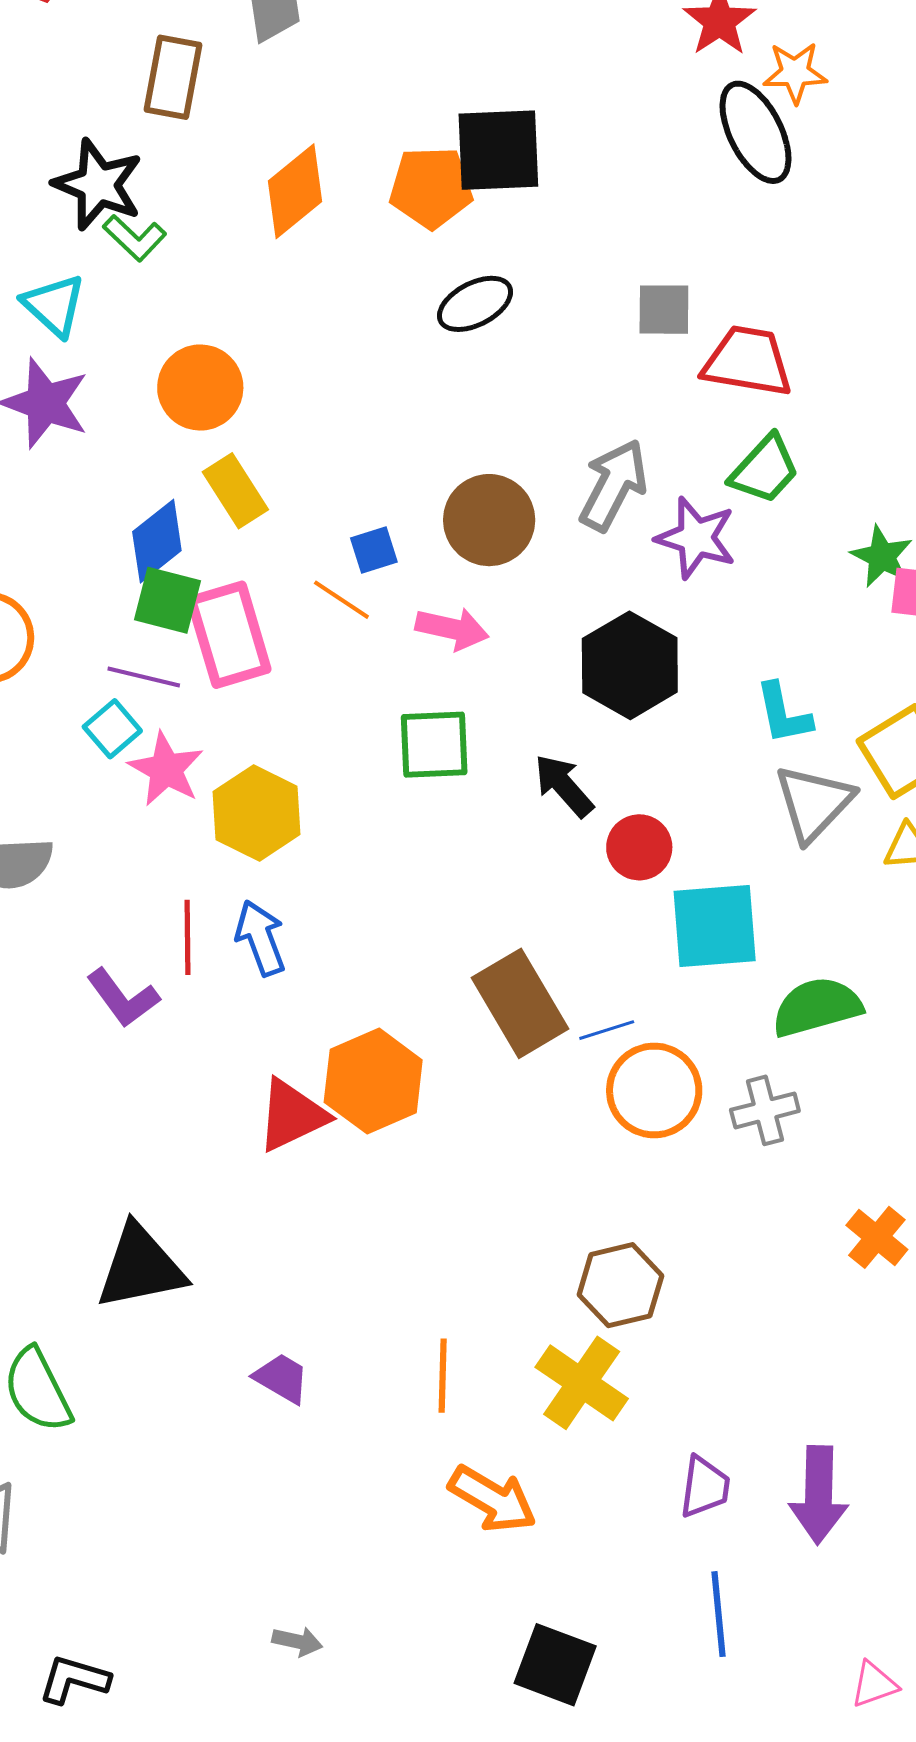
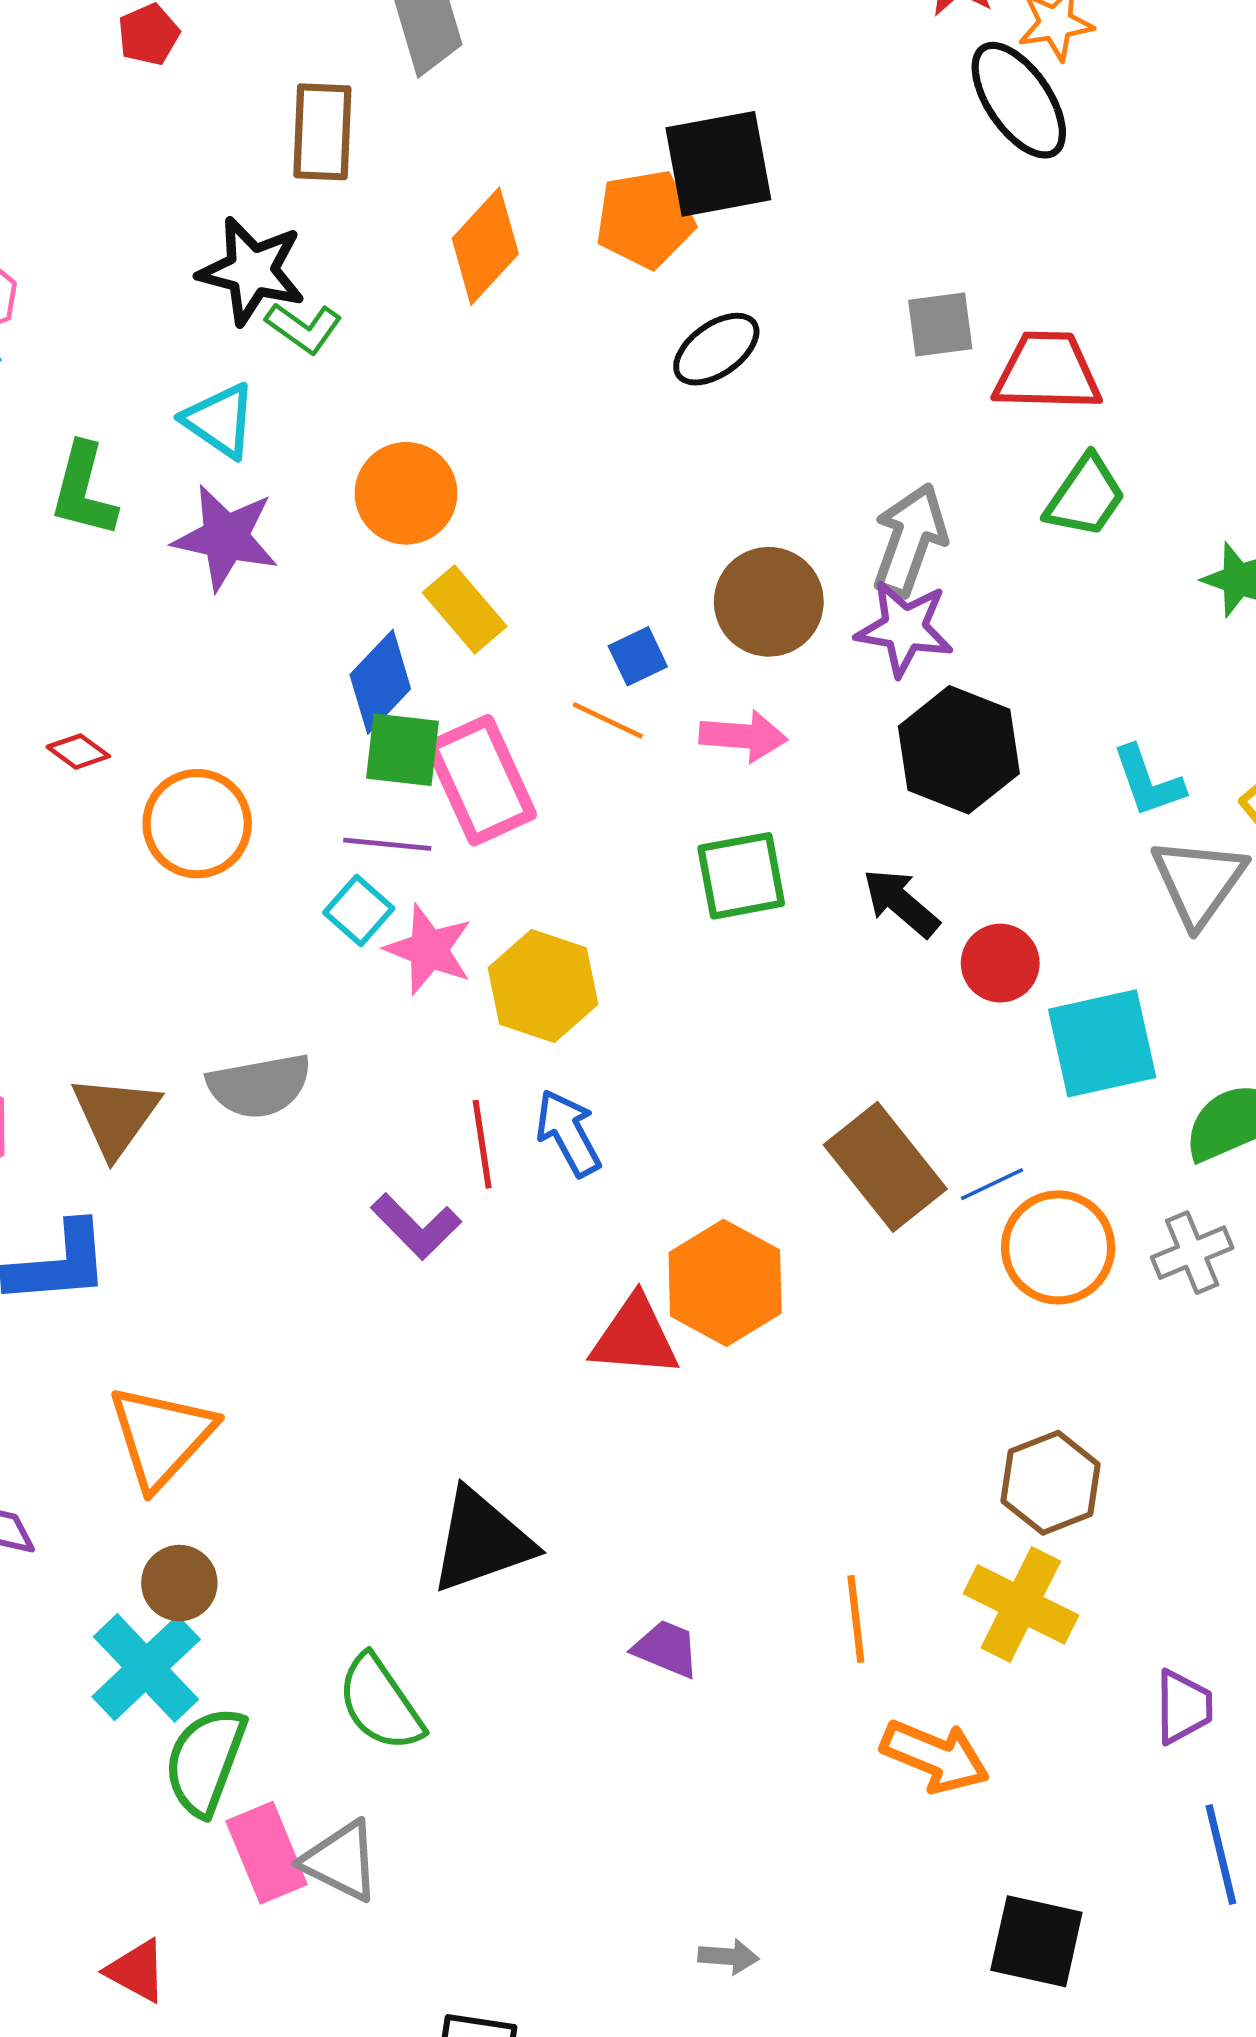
purple star: (696, 538) -> (904, 628), moved
red triangle: (292, 1115) -> (635, 1337), turned 38

